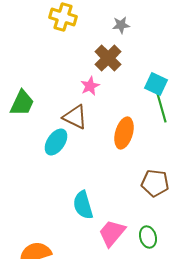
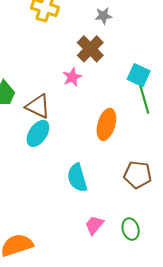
brown triangle: (75, 117) -> (38, 106), moved
cyan semicircle: (83, 205) -> (77, 178), moved
pink trapezoid: (112, 233) -> (94, 225), size x0.7

